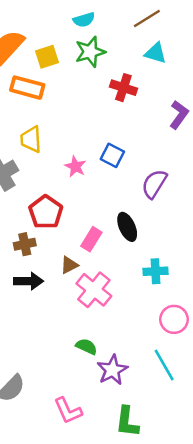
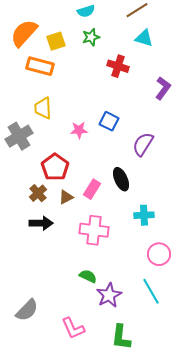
green star: (90, 52) -> (91, 37), size x0.7
pink star: (75, 166) -> (79, 130), turned -30
brown cross: (25, 244) -> (38, 193), turned -30
brown triangle: (69, 265) -> (66, 197), moved
pink cross: (94, 290) -> (94, 230), turned -32

